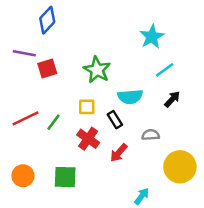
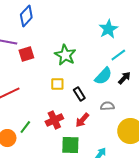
cyan semicircle: (130, 97) -> (103, 76), moved, turned -42
green line: (54, 122) -> (25, 127), moved
red cross: (88, 139) -> (54, 120), moved, turned 30
green square: (65, 177) -> (70, 145), moved

